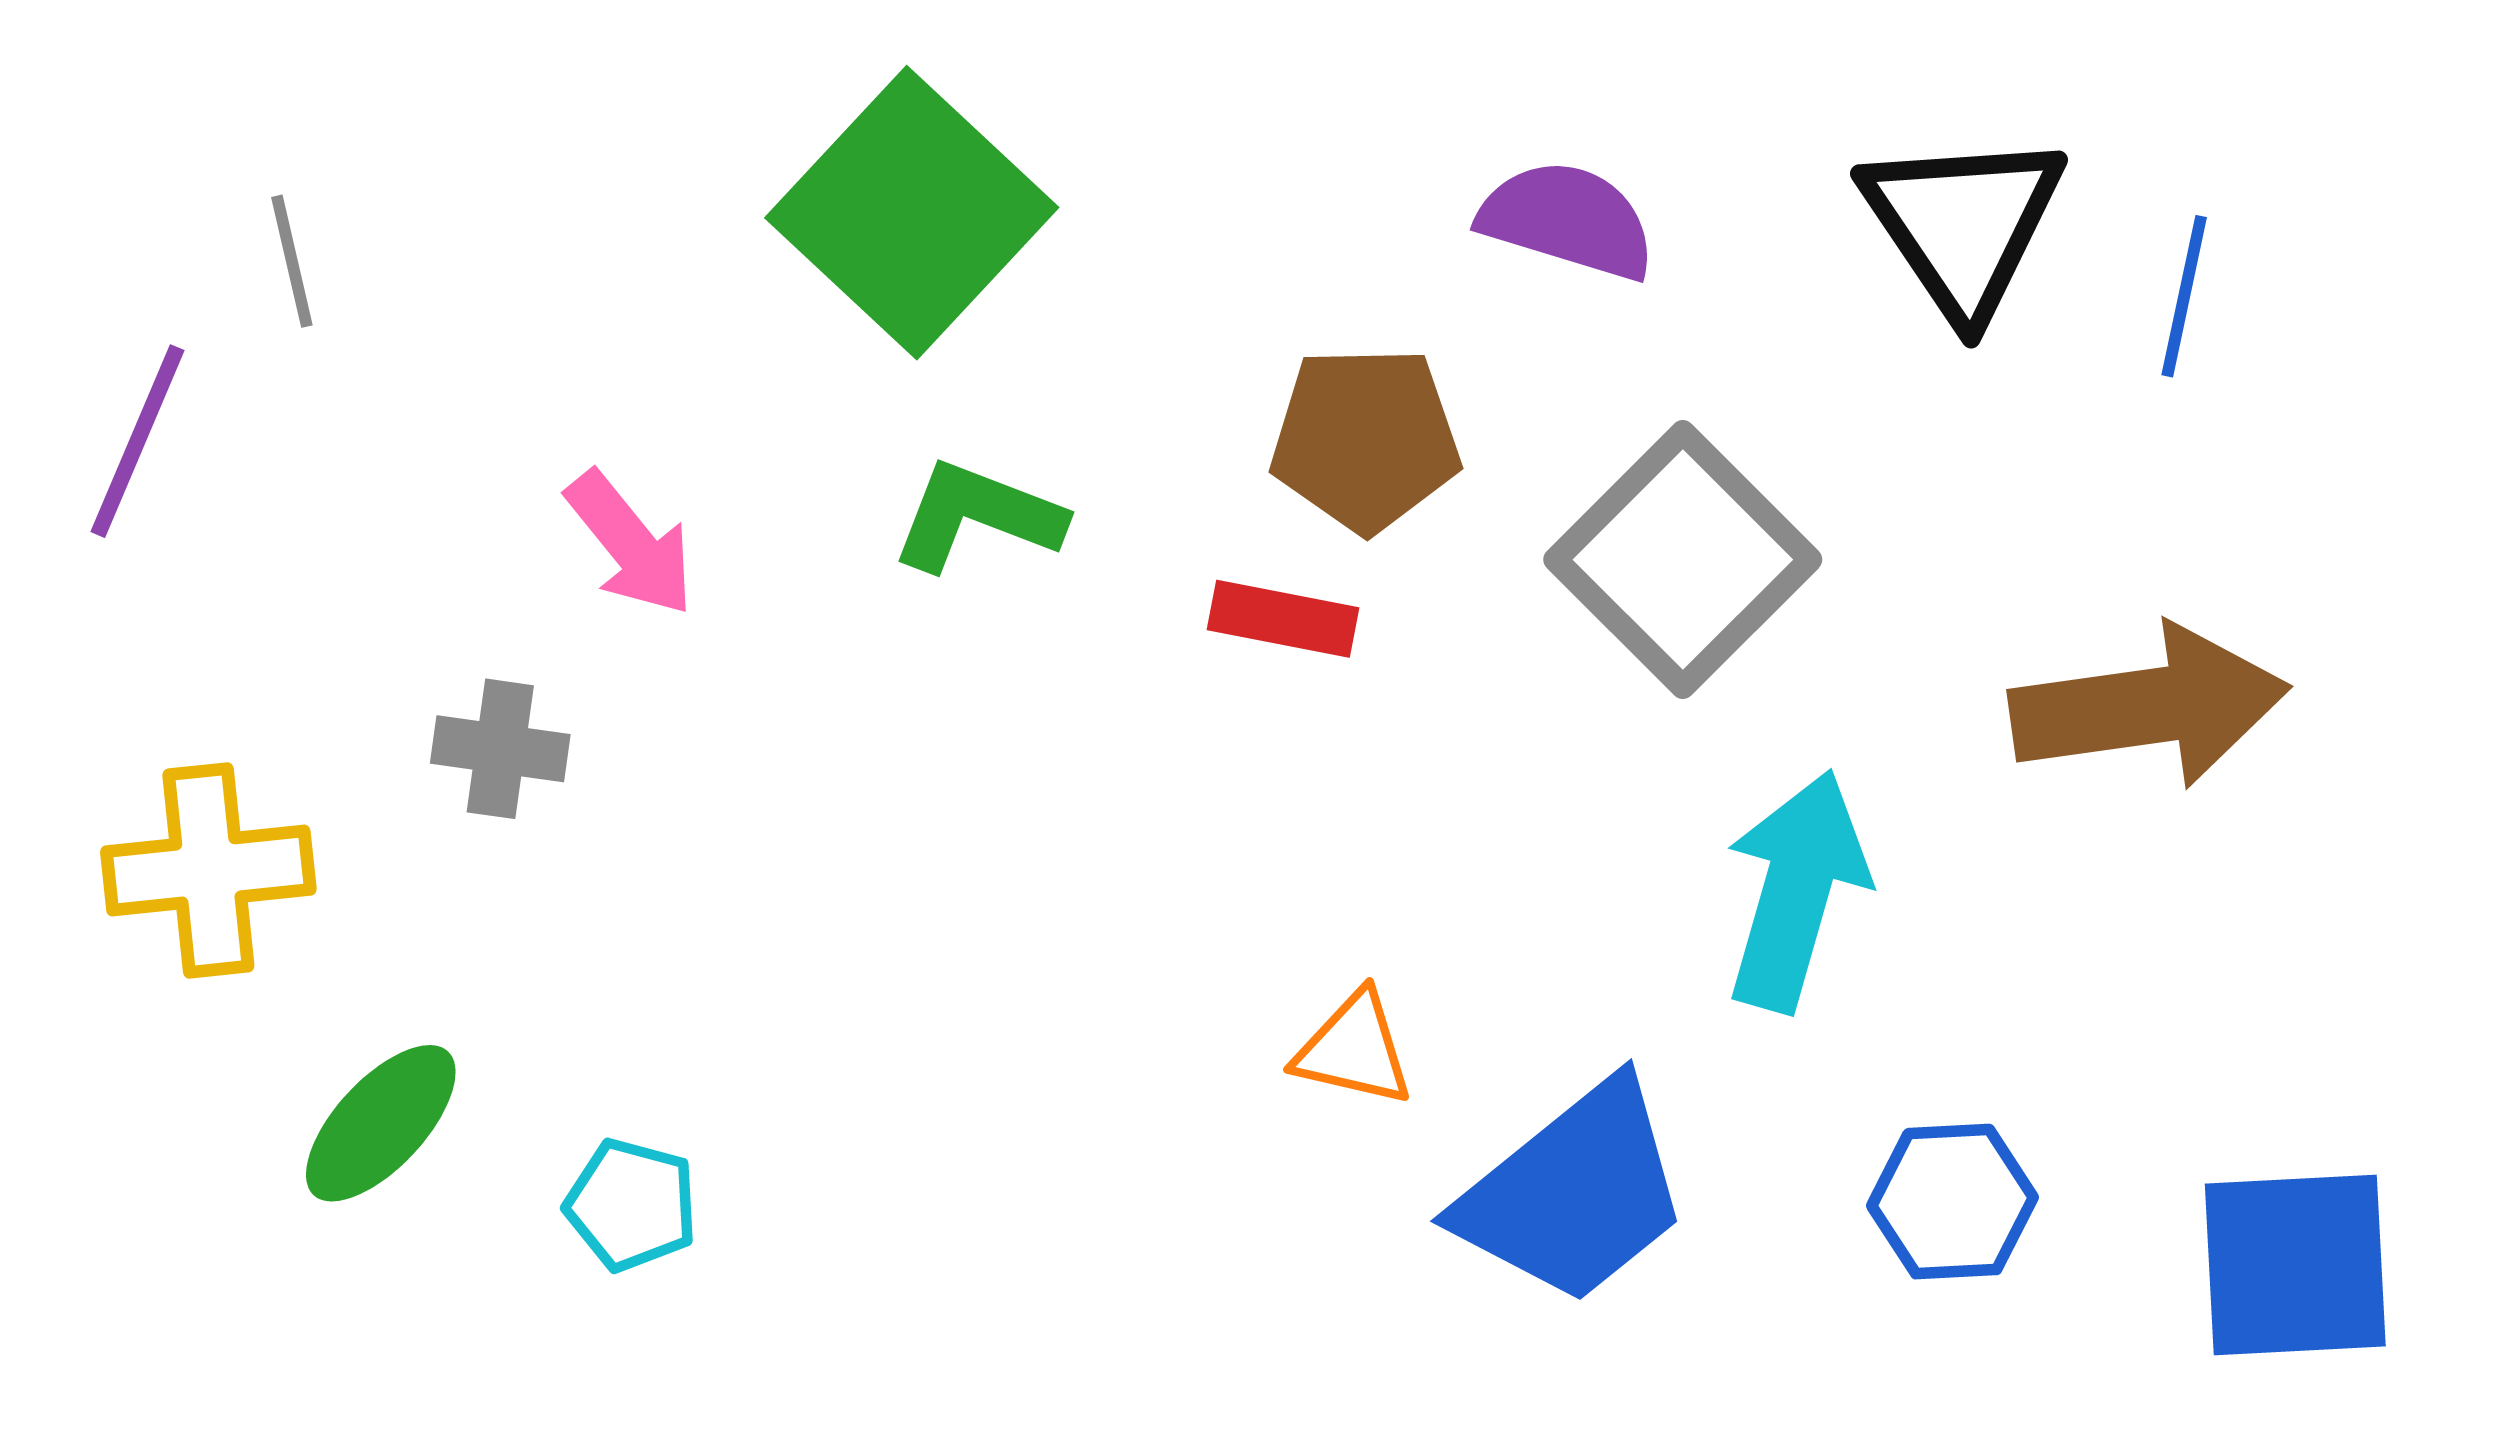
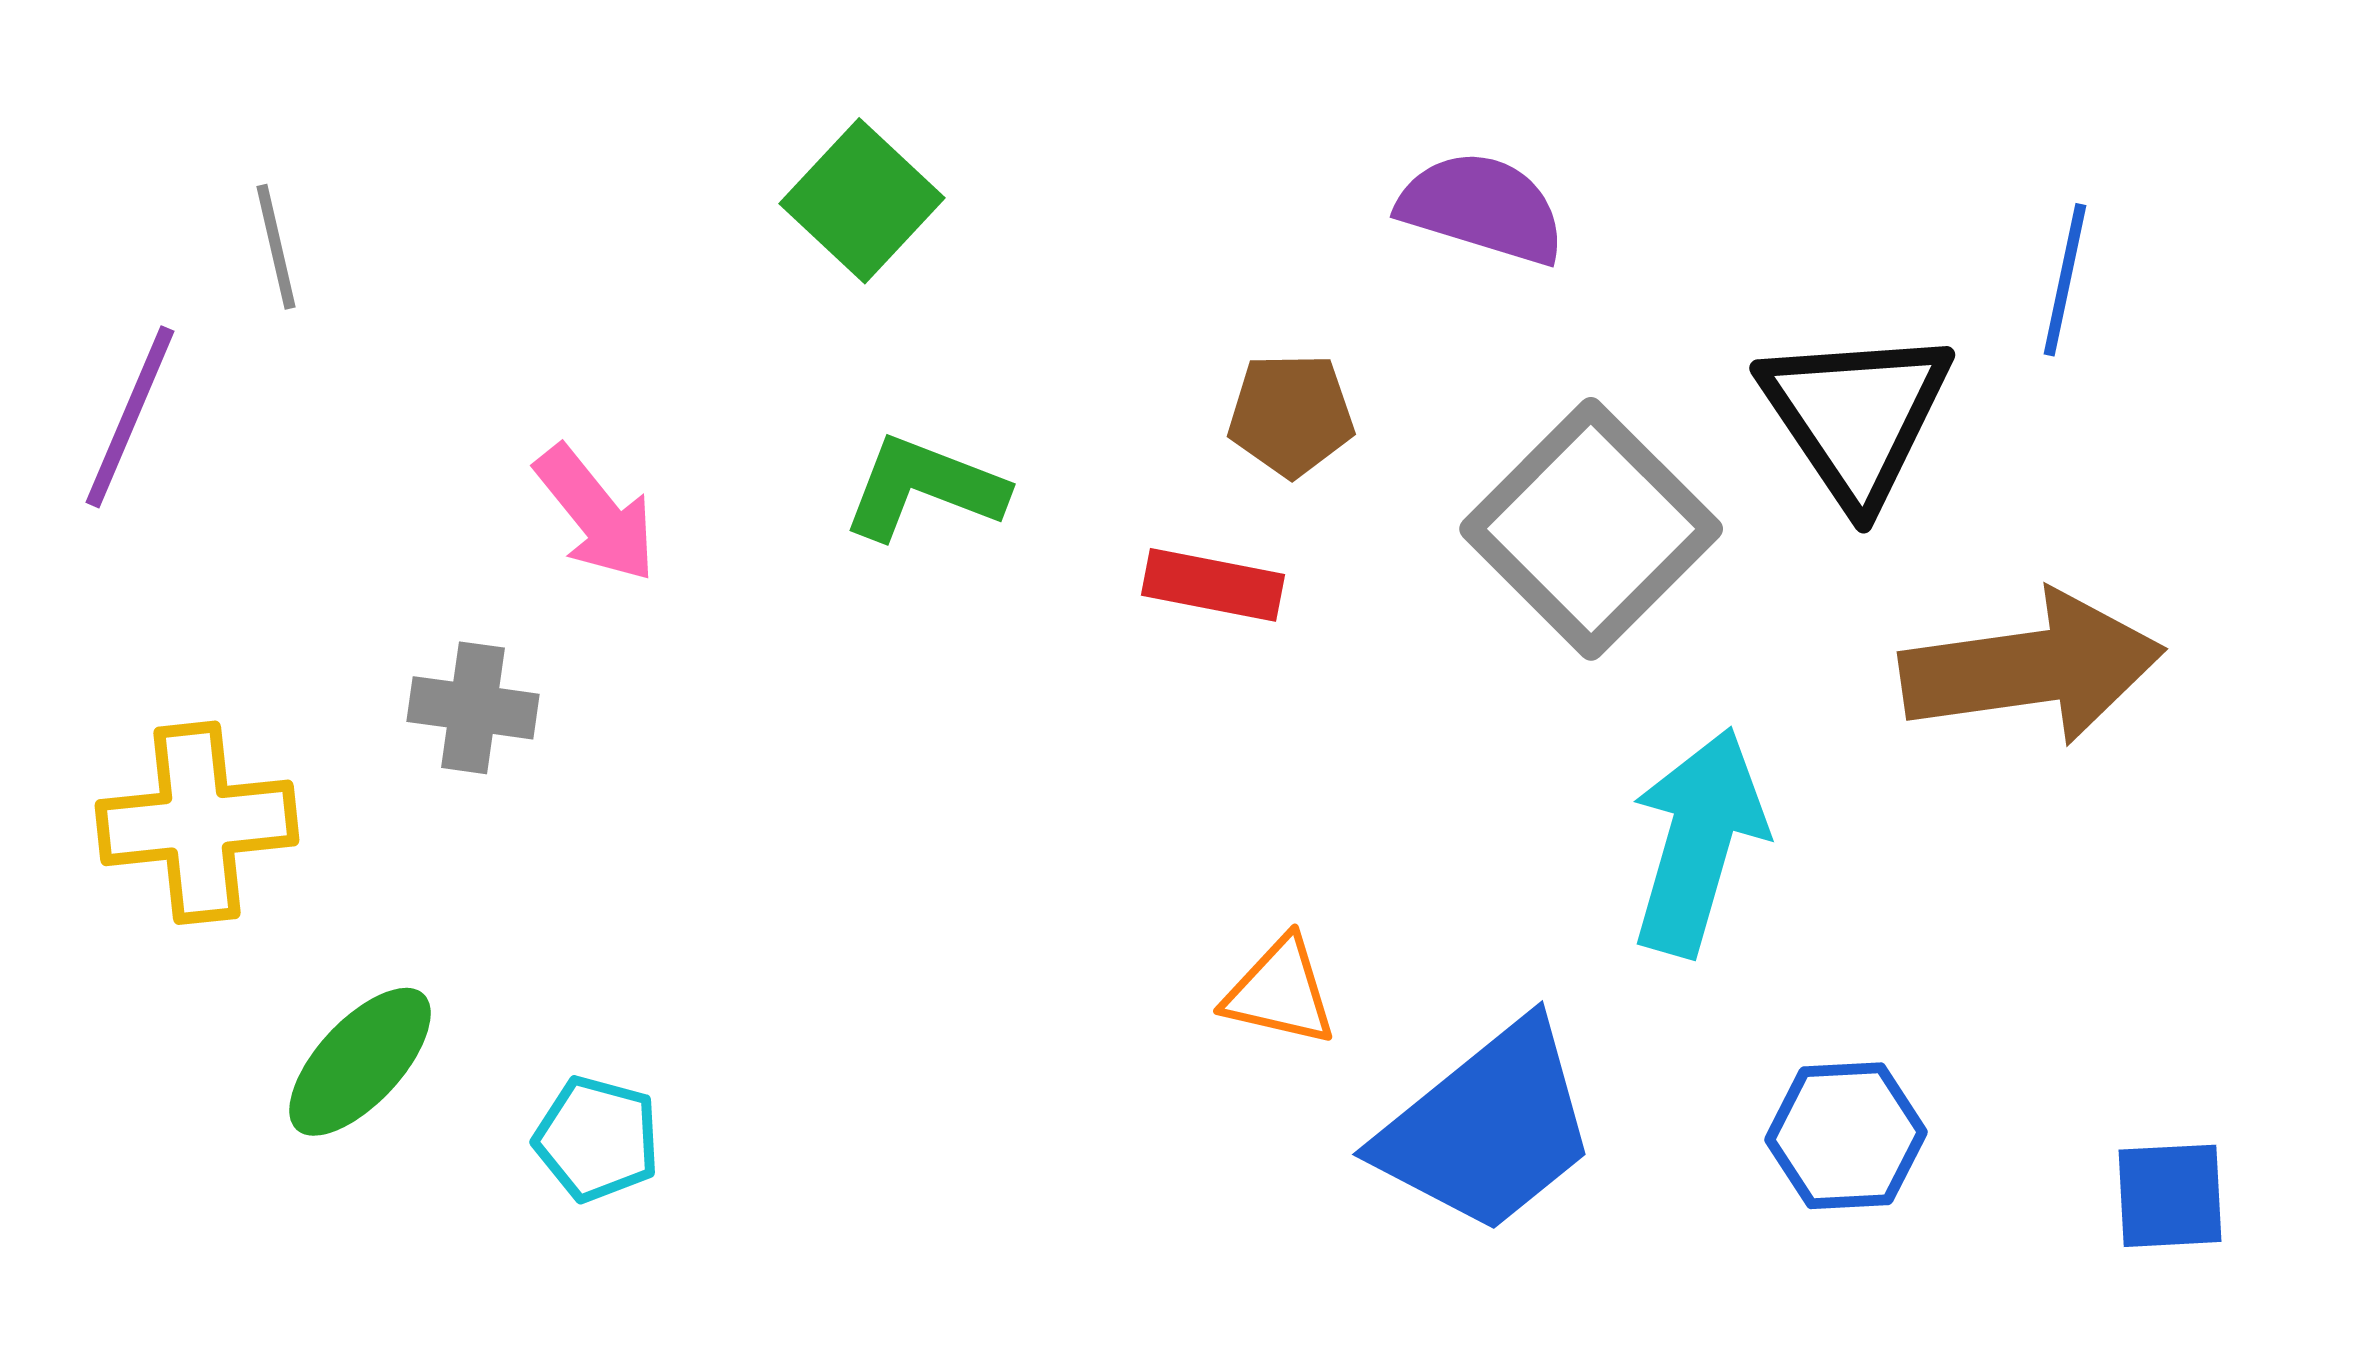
green square: (912, 213) -> (862, 201), size x0.6
black triangle: (1963, 224) -> (1856, 416), moved
brown pentagon: (1365, 439) -> (1291, 415), size x0.7
blue square: (2295, 1265) -> (2170, 1196), size x0.6

